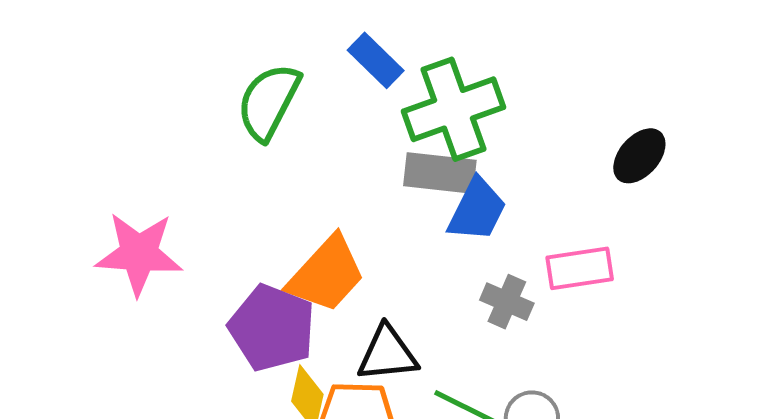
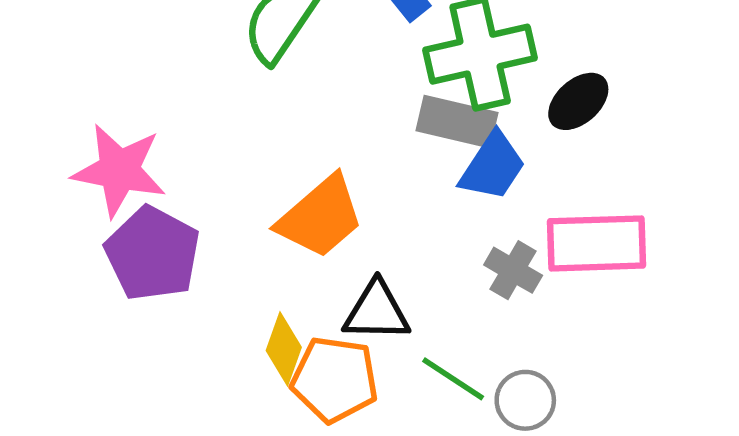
black ellipse: (639, 156) -> (578, 101), moved
pink rectangle: (580, 268) -> (597, 243), size x1.4
purple pentagon: (272, 328) -> (153, 254), moved

